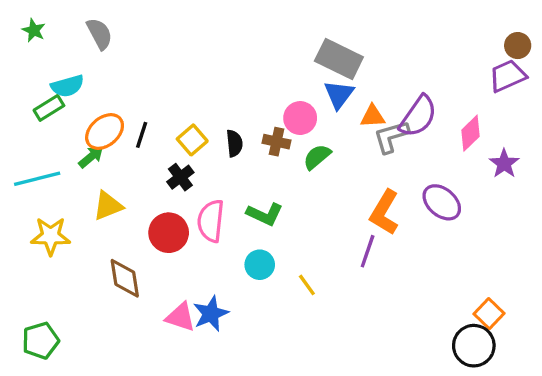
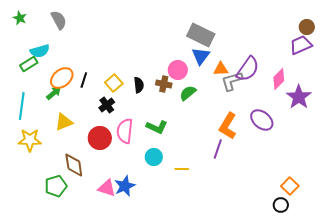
purple star: (504, 164) -> (299, 97), size x1.4
cyan line: (37, 179) -> (22, 106), turned -68
yellow line: (307, 285) -> (182, 169), turned -56
green pentagon: (40, 341) -> (56, 186), moved
black circle: (474, 346) -> (281, 205), size x0.6

